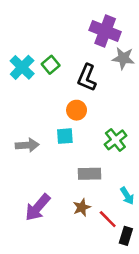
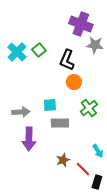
orange circle: (77, 110) -> (74, 82), moved
gray rectangle: (90, 174) -> (60, 123), moved
purple arrow: (38, 207) -> (29, 139), moved, turned -40

